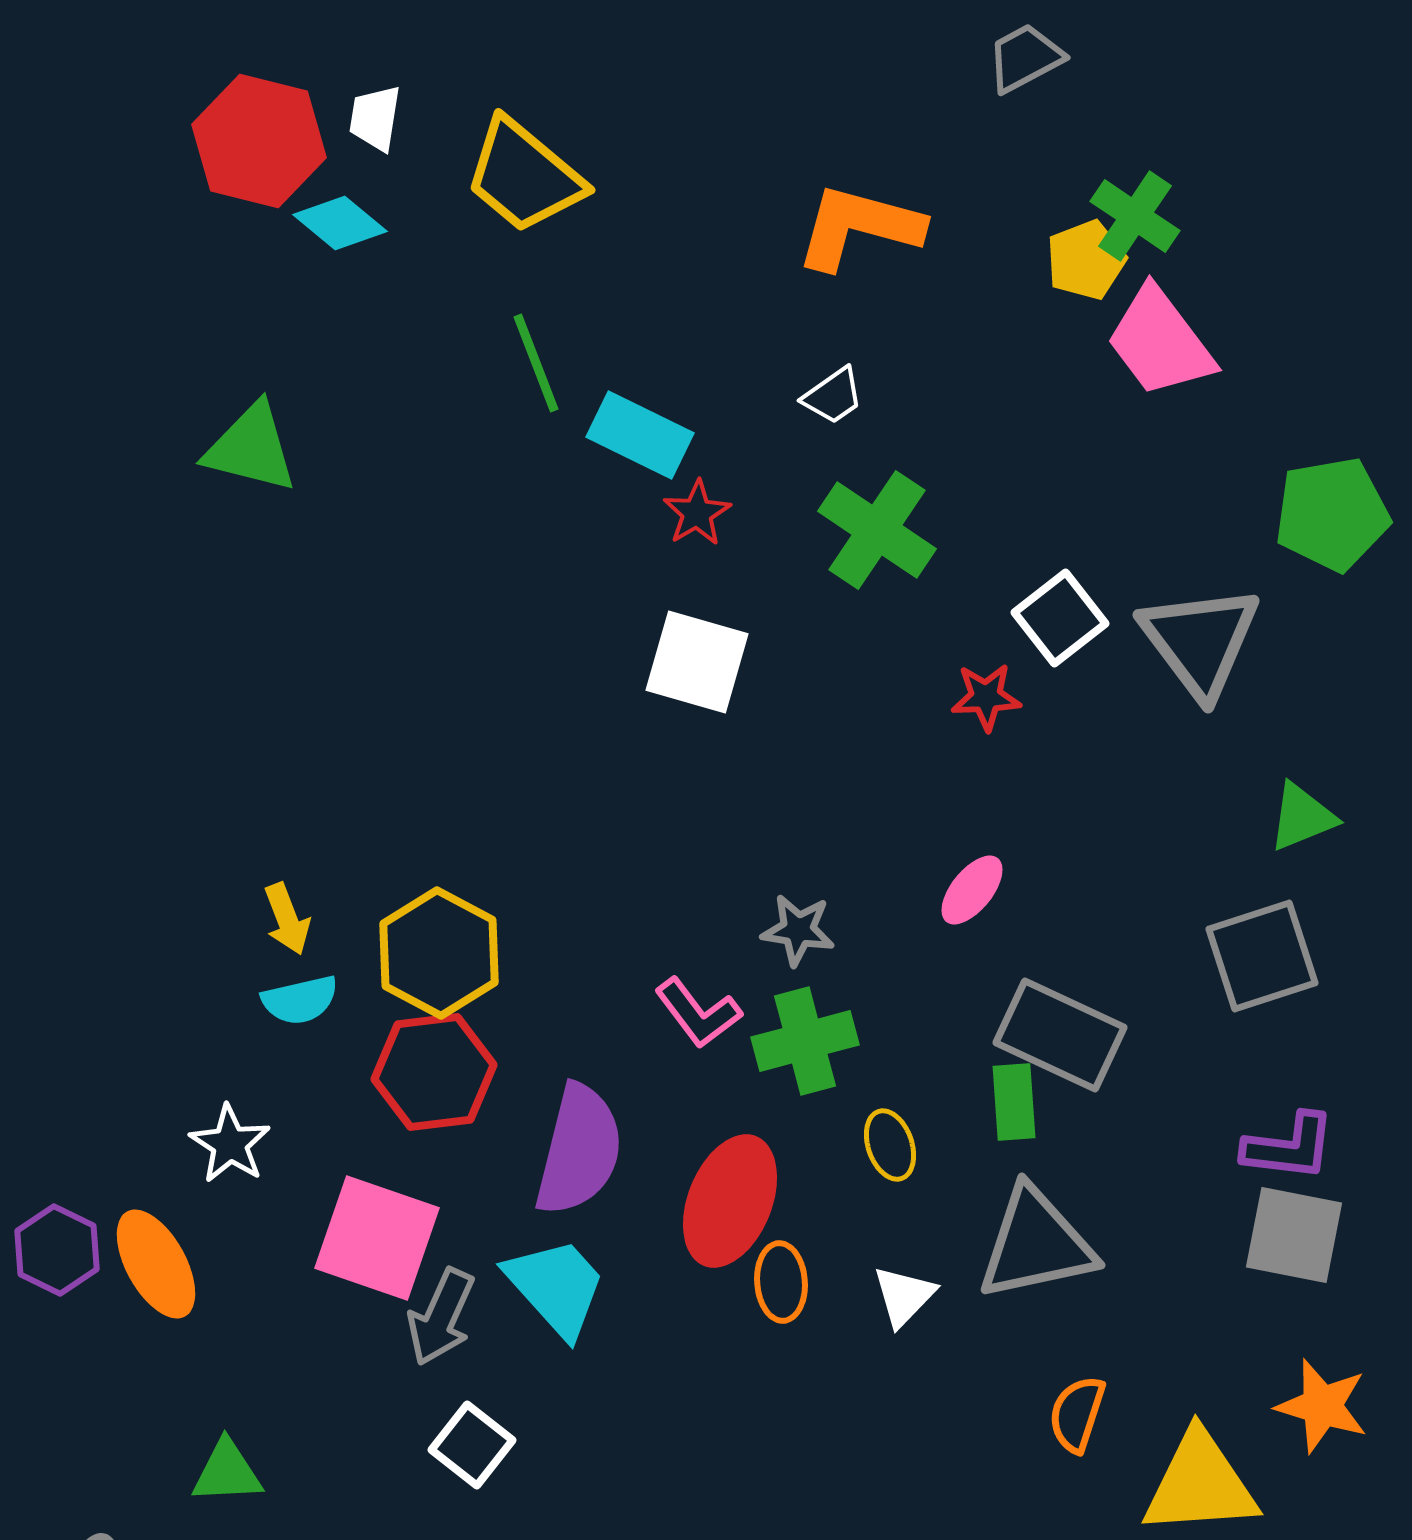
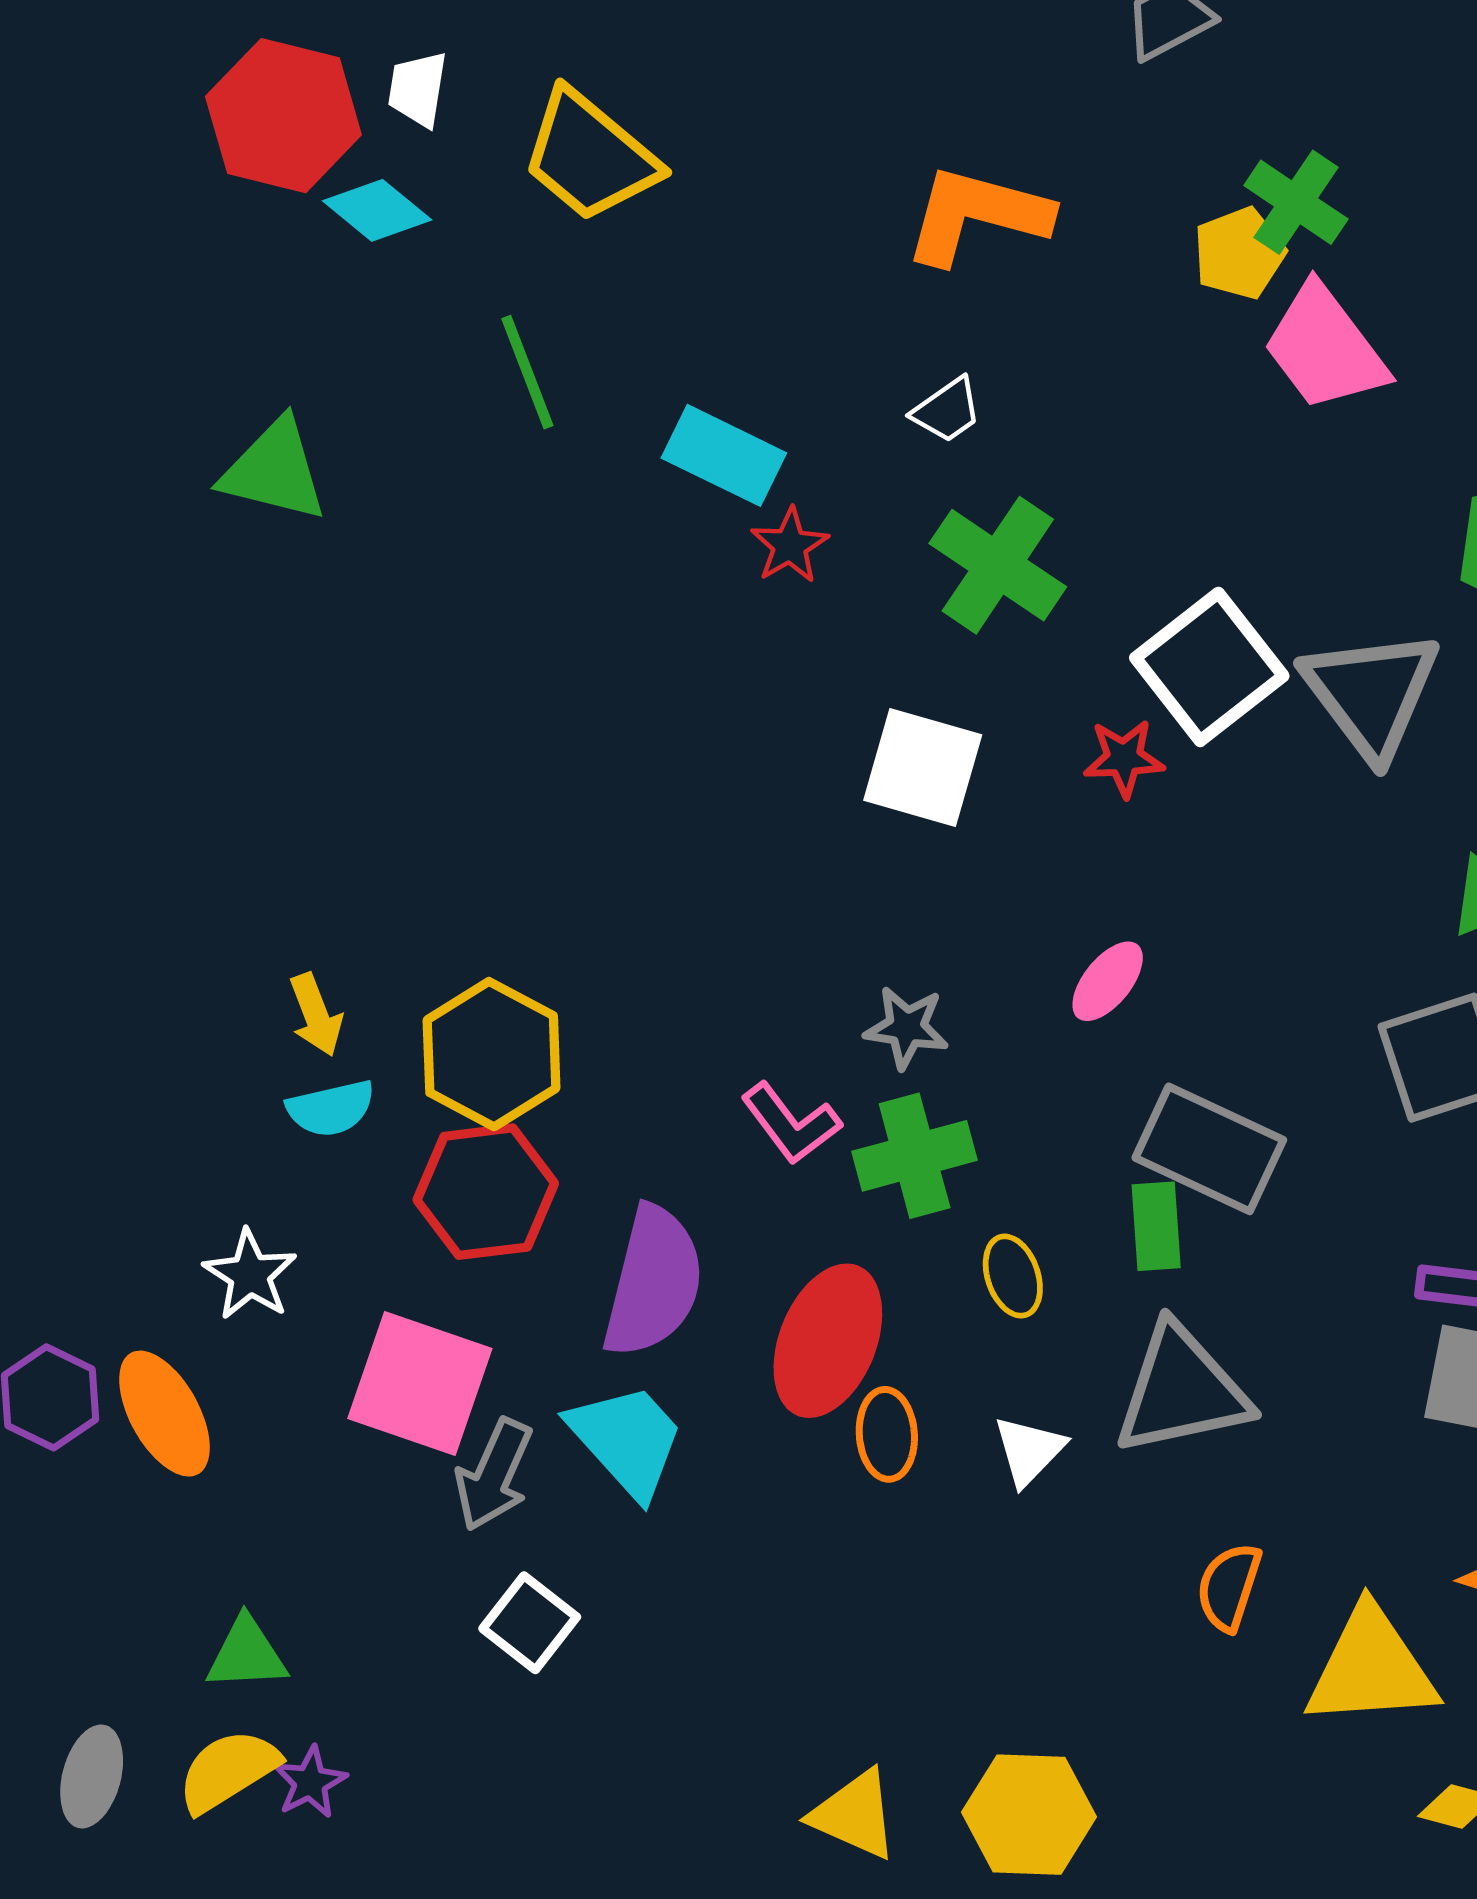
green line: (536, 363) -> (527, 372), moved
white square: (1060, 618) -> (1209, 667), size x1.4
white square: (697, 662) -> (923, 767), moved

